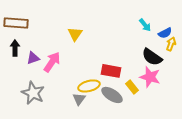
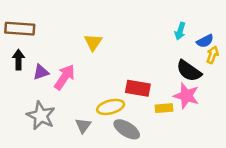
cyan arrow: (145, 25) -> (180, 31), turned 56
yellow rectangle: (132, 87) -> (164, 108), turned -56
gray ellipse: (112, 95) -> (127, 129), moved
gray triangle: (79, 99) -> (83, 126), moved

